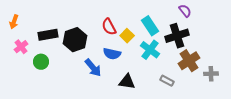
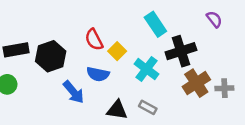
purple semicircle: (185, 11) -> (214, 19), moved
cyan rectangle: (150, 26) -> (155, 24), moved
gray cross: (211, 74) -> (224, 88), moved
gray rectangle: (167, 81) -> (148, 107), moved

